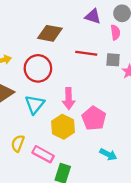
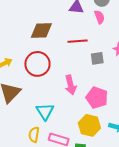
gray square: (113, 60) -> (97, 58), moved
cyan triangle: (35, 105) -> (45, 111), moved
yellow hexagon: (63, 127) -> (89, 125), moved

